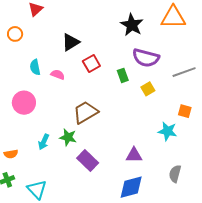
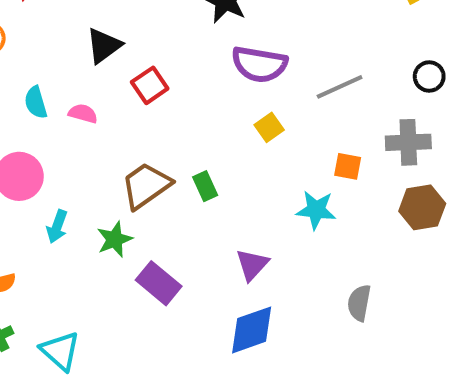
green rectangle: (123, 75) -> (205, 186), moved
green star: (68, 137) -> (115, 239), turned -30
cyan arrow: (44, 142) -> (57, 226), moved
purple triangle: (134, 155) -> (252, 265), turned -42
gray semicircle: (175, 174) -> (359, 303), moved

